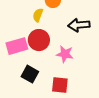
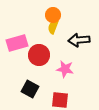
yellow semicircle: (38, 15) -> (53, 27), moved
pink rectangle: (17, 46) -> (17, 43), moved

